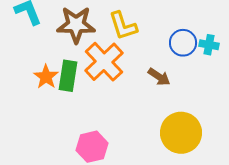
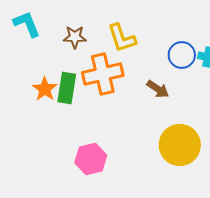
brown star: (76, 25) -> (75, 37), size x0.6
orange cross: (104, 62) -> (103, 74), turned 30

